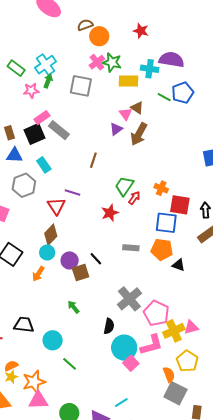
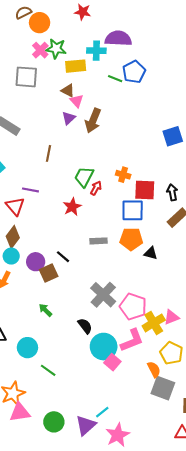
brown triangle: (137, 108) -> (68, 91), moved
black semicircle: (109, 326) -> (85, 326), turned -42
cyan line: (121, 403) -> (102, 412), moved

